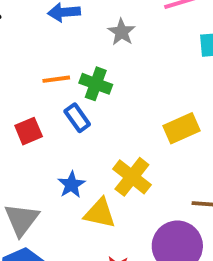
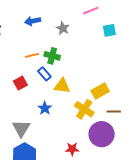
yellow rectangle: (181, 128) -> (100, 91), moved
yellow cross: (132, 177) -> (84, 109), moved
yellow triangle: (100, 213) -> (62, 86), moved

